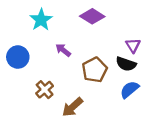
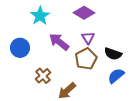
purple triangle: (133, 45) -> (88, 38), moved
purple arrow: (63, 50) -> (59, 42), size x1.5

